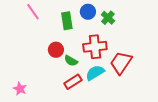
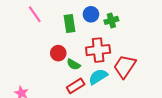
green cross: (108, 18) -> (111, 20), turned 32

